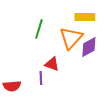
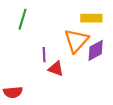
green line: (39, 29) -> (23, 19), moved
purple line: (41, 78) -> (44, 55), moved

